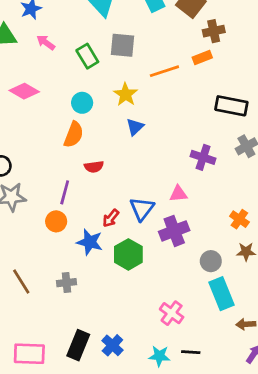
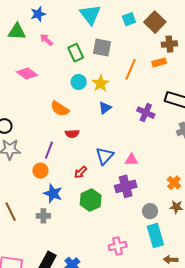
orange line: (164, 71) -> (131, 69), turned -55
cyan circle: (82, 103) -> (79, 82), moved
orange semicircle: (74, 135) -> (60, 109), turned 96
purple cross: (203, 157) -> (146, 113), moved
blue triangle: (142, 209) -> (105, 156), moved
blue star: (90, 242) -> (53, 193), moved
pink cross: (172, 313) -> (118, 246), turned 36

